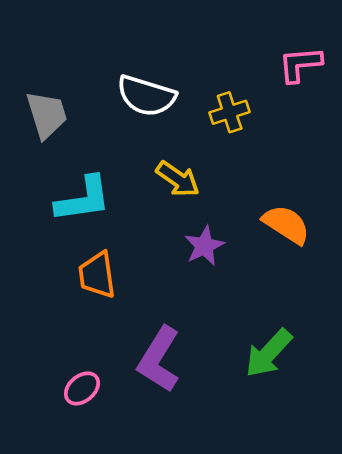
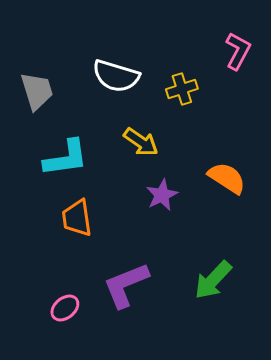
pink L-shape: (300, 64) -> (238, 51), turned 123
purple L-shape: (159, 359) -> (126, 285), turned 36

